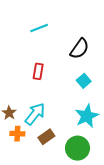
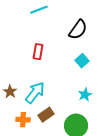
cyan star: (87, 116) -> (85, 95), size x0.6
orange cross: (17, 134) -> (23, 120), moved

